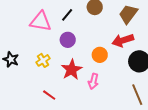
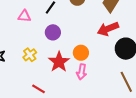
pink triangle: (41, 21) -> (24, 16), size x0.6
orange circle: (100, 55) -> (81, 53), moved

